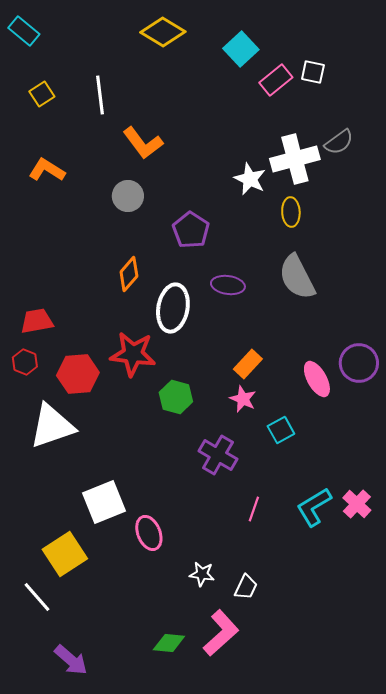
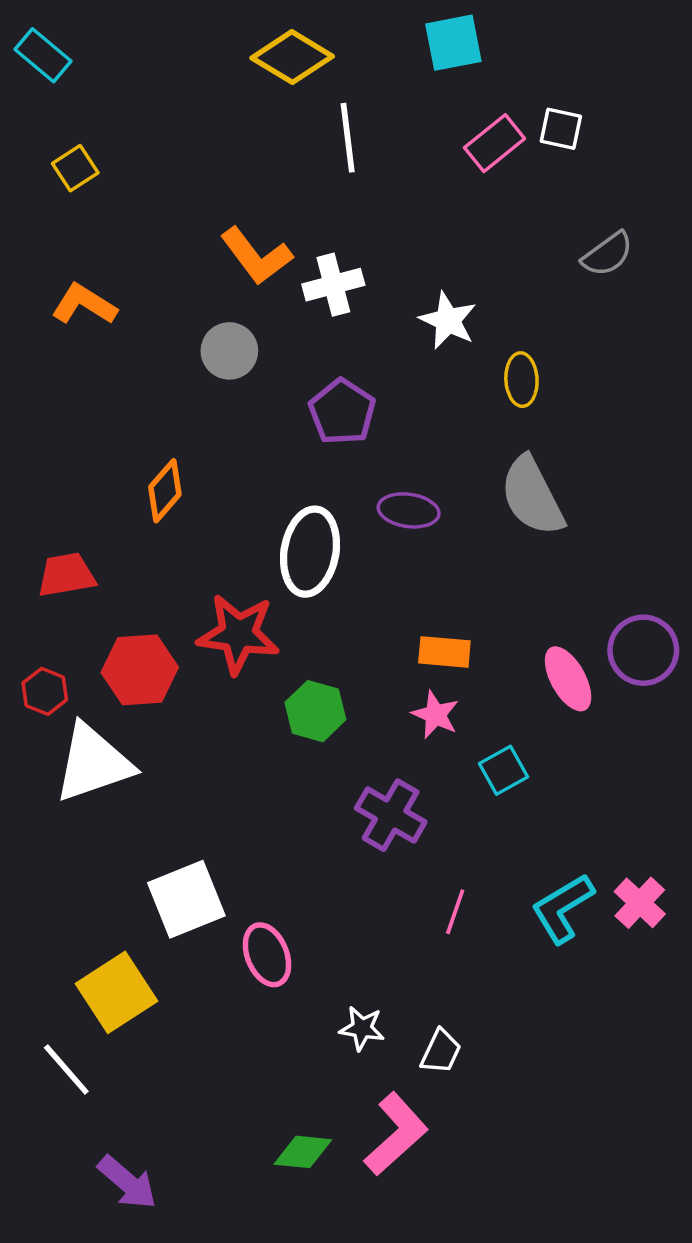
cyan square: (241, 49) -> (453, 43), moved, turned 32
white line: (100, 95) -> (348, 138), moved
white cross: (295, 159) -> (333, 285), moved, size x0.7
orange diamond: (129, 274) -> (165, 491), moved
red hexagon: (25, 362) -> (45, 691), moved
orange rectangle: (248, 364) -> (444, 652), turned 52

